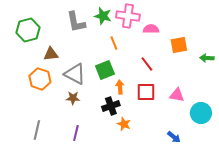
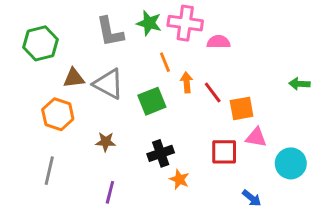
orange square: (179, 45) -> (242, 108), moved
gray triangle: (75, 74) -> (108, 84), moved
orange arrow: (120, 87) -> (187, 82), moved
red square: (146, 92) -> (224, 152), moved
gray line: (37, 130) -> (49, 171), moved

